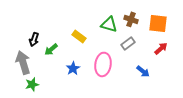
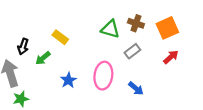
orange square: (158, 23) -> (167, 28), turned -30
yellow rectangle: (79, 36) -> (60, 37), moved
blue arrow: (143, 71) -> (136, 88), moved

